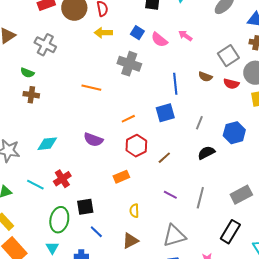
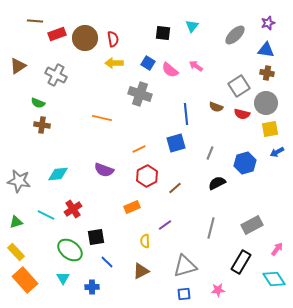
purple line: (170, 195) -> (165, 225), moved, turned -64
green ellipse: (59, 220) -> (70, 250), turned -65

